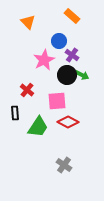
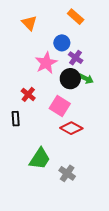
pink square: (57, 101) -> (60, 106), turned 36
green trapezoid: (38, 127) -> (40, 159), moved

